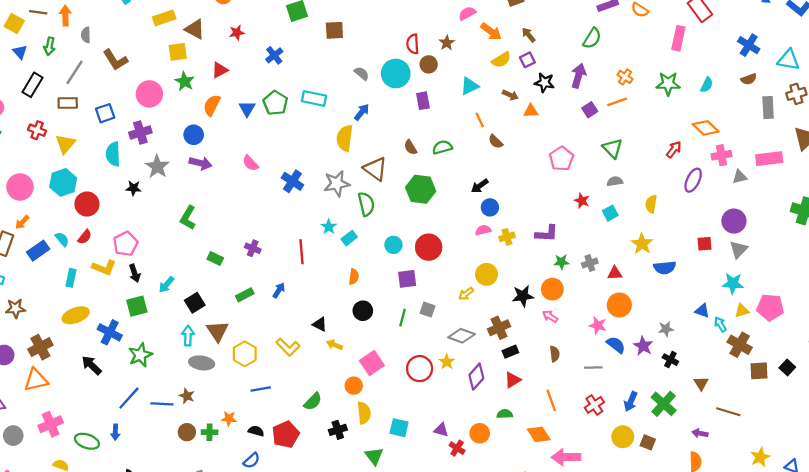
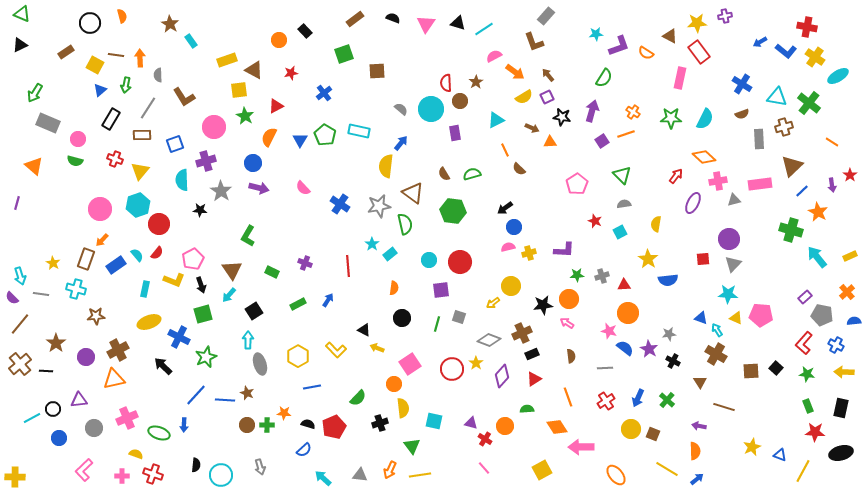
blue triangle: (20, 52) -> (100, 90), turned 32
cyan semicircle: (707, 85) -> (705, 119), size x1.5
yellow triangle: (742, 311) -> (736, 318), turned 40
brown triangle: (218, 331) -> (232, 270), moved
brown cross: (740, 345) -> (716, 354), moved
gray ellipse: (202, 363) -> (260, 364), turned 65
green cross: (664, 404) -> (667, 400), size x0.7

